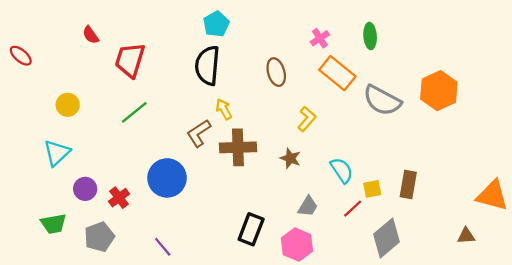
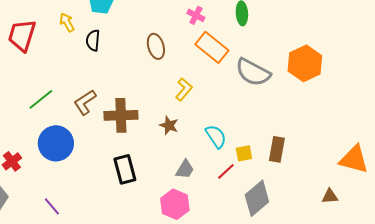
pink cross: (320, 38) -> (196, 15), turned -30
black semicircle: (207, 66) -> (93, 40), size x0.6
yellow arrow: (224, 109) -> (67, 22), moved
green line: (134, 112) -> (41, 99), moved
black rectangle: (251, 229) -> (125, 169), moved, turned -36

